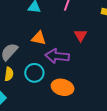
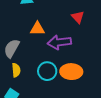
cyan circle: (34, 73) -> (47, 71), moved

